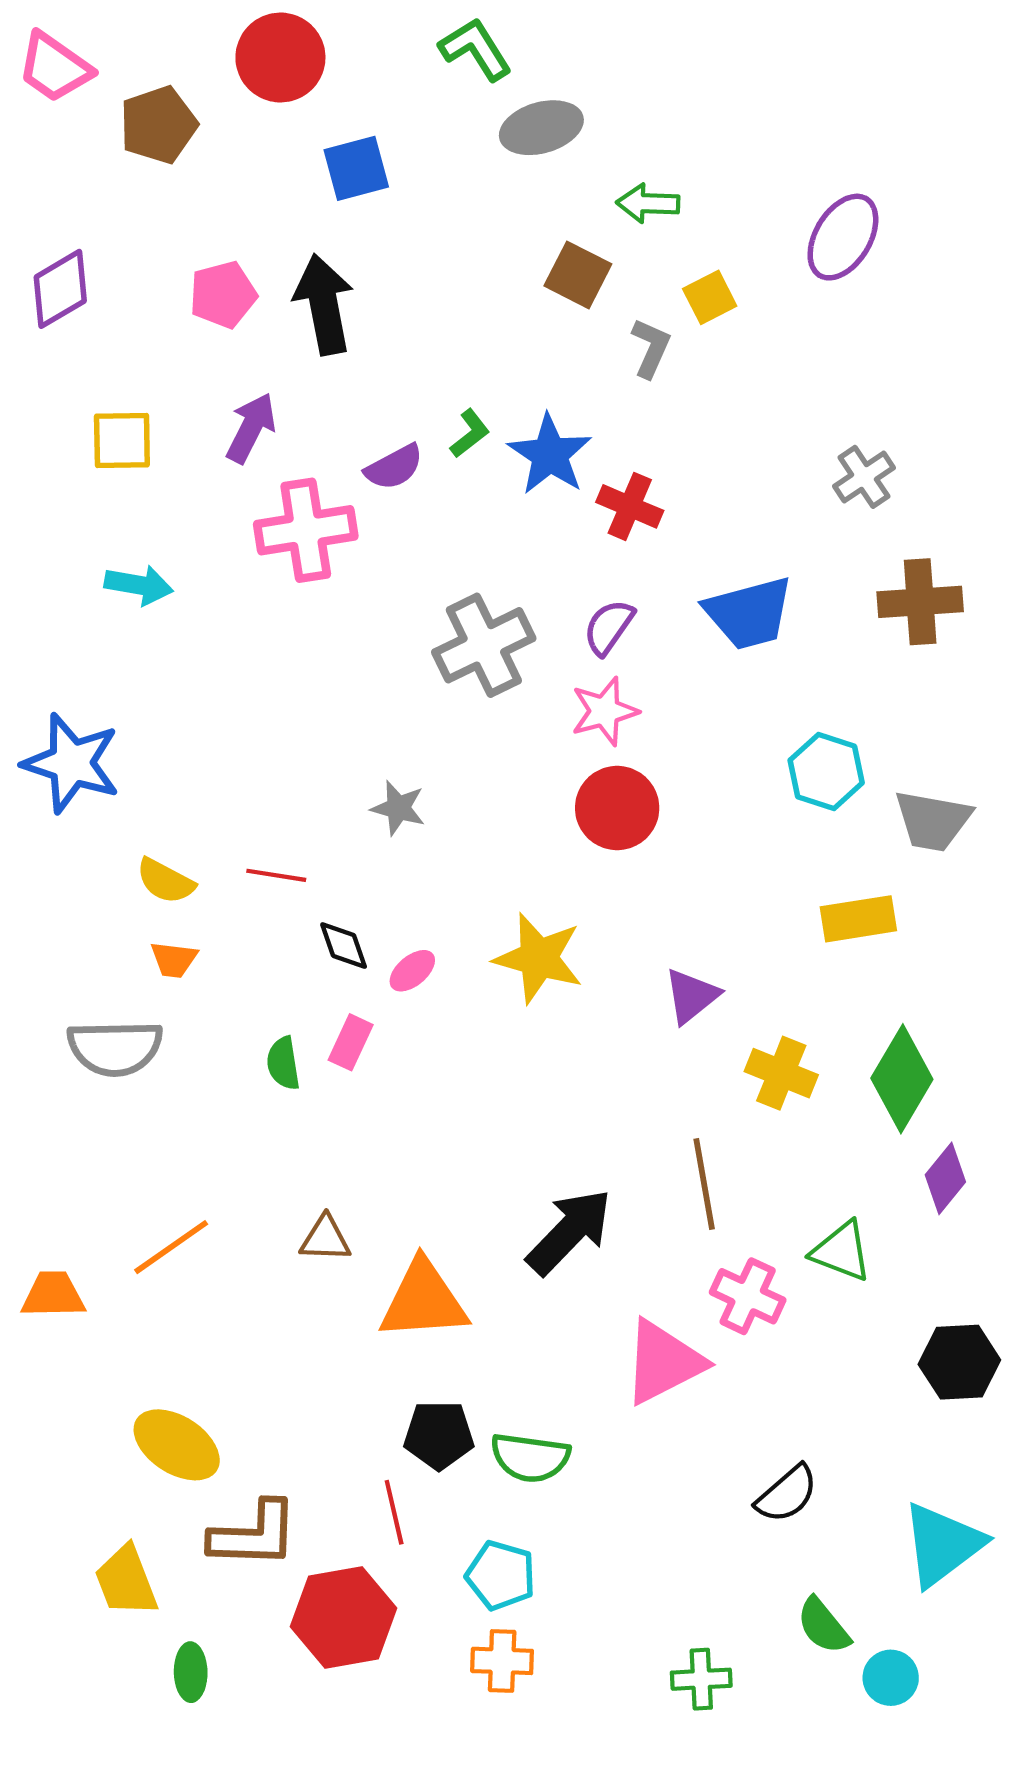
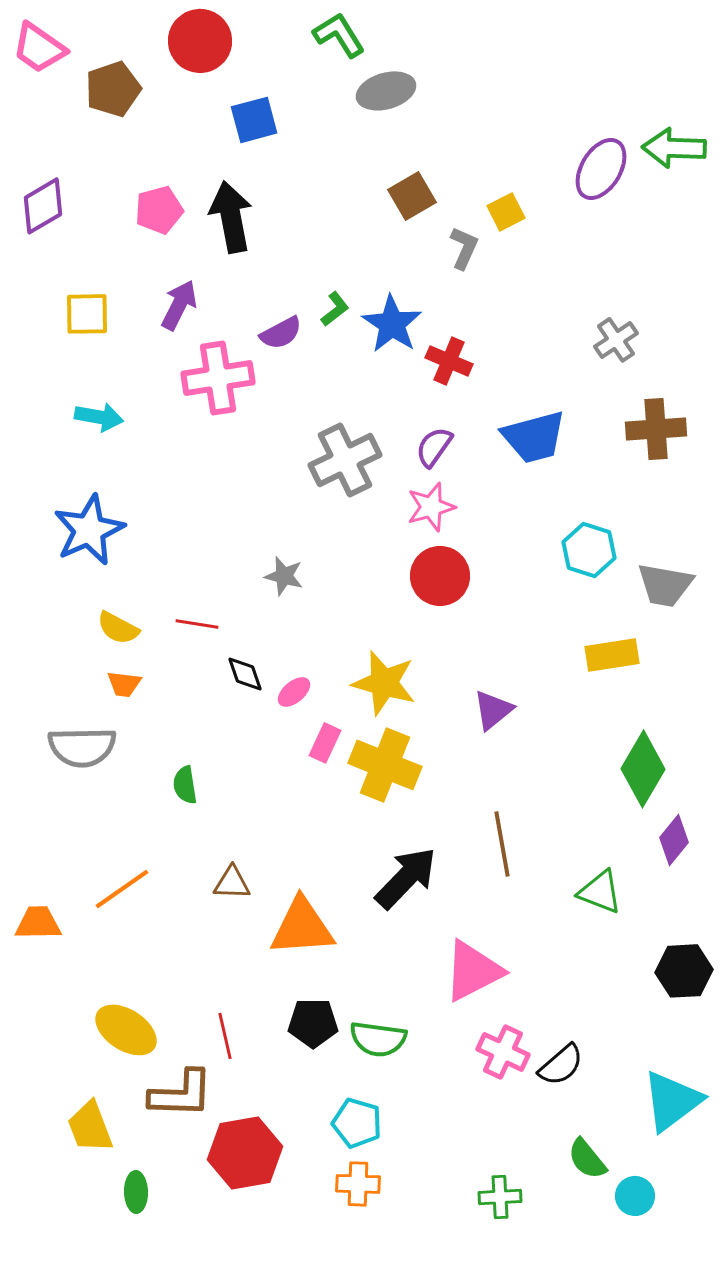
green arrow: (648, 203) -> (674, 148), moved, size x1.4
brown square: (578, 275) -> (412, 196), turned 33
blue star: (71, 763) -> (89, 530), moved, turned 30
pink rectangle: (351, 1042) -> (325, 743), moved
green semicircle: (283, 1063) -> (185, 785), moved
yellow cross: (781, 1073) -> (385, 765), moved, size x1.4
pink cross: (748, 1296) -> (503, 1052), moved
red line: (394, 1512) -> (225, 1036), moved

